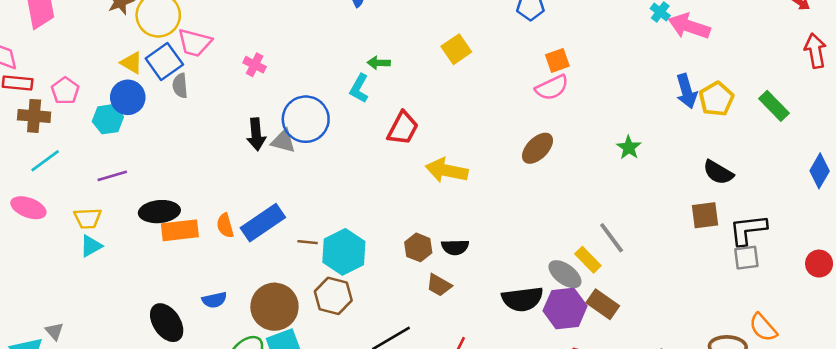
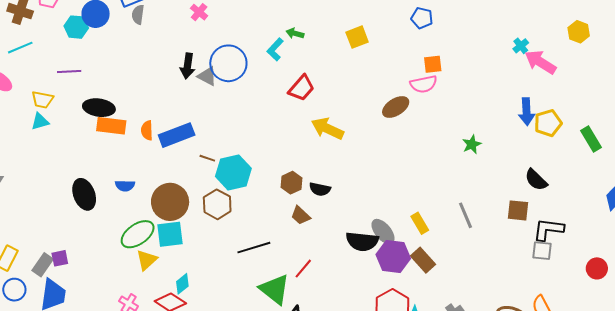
brown ellipse: (538, 148) -> (396, 107), moved
gray line: (612, 238) -> (466, 215), moved
gray ellipse: (565, 274) -> (383, 232), moved

